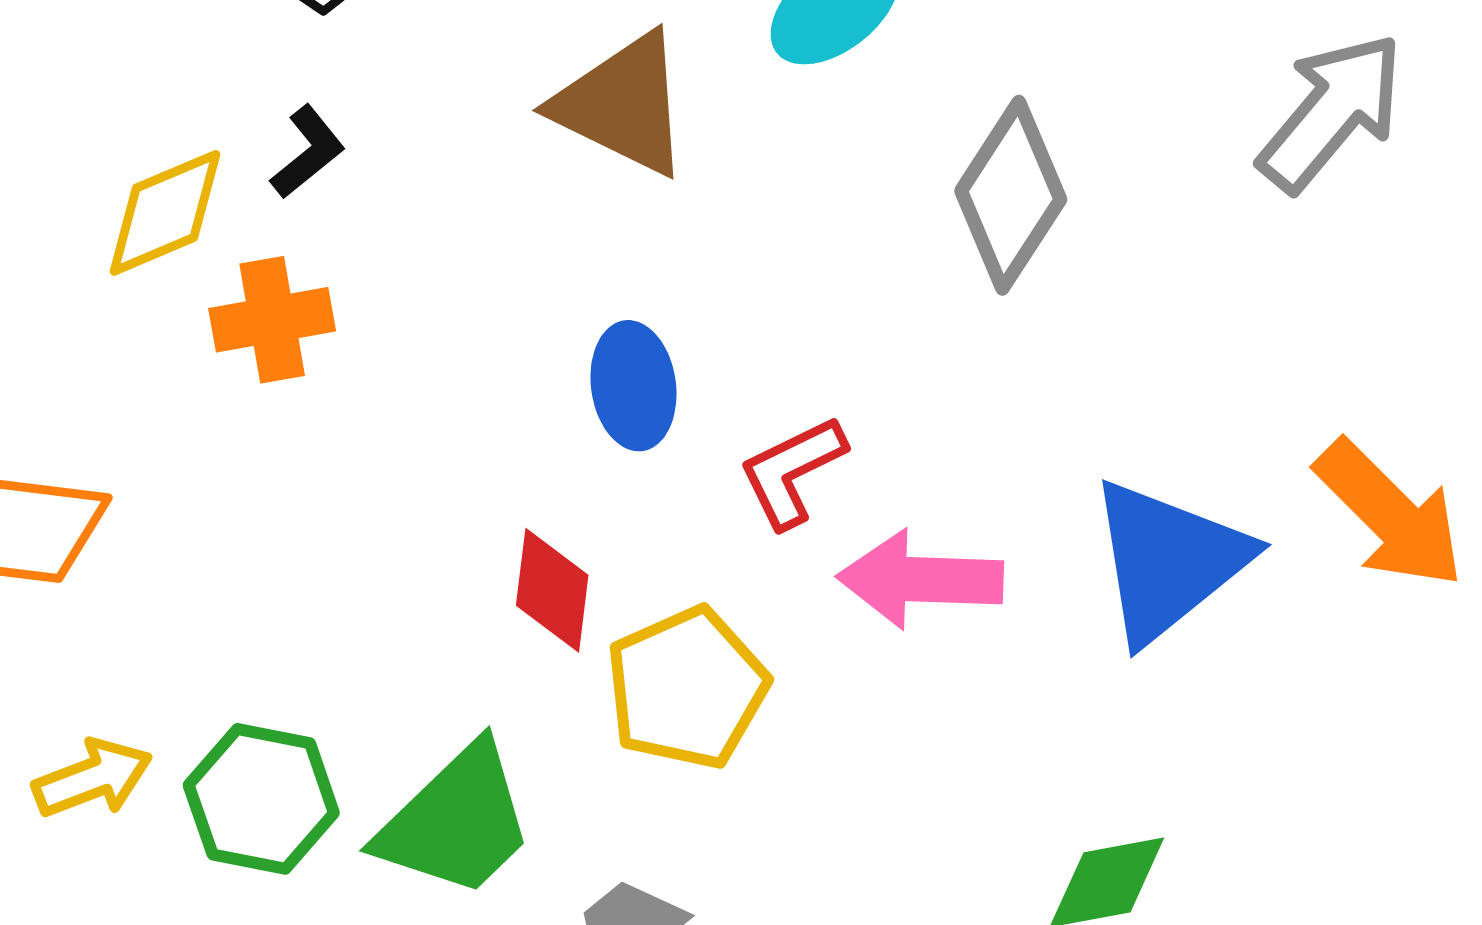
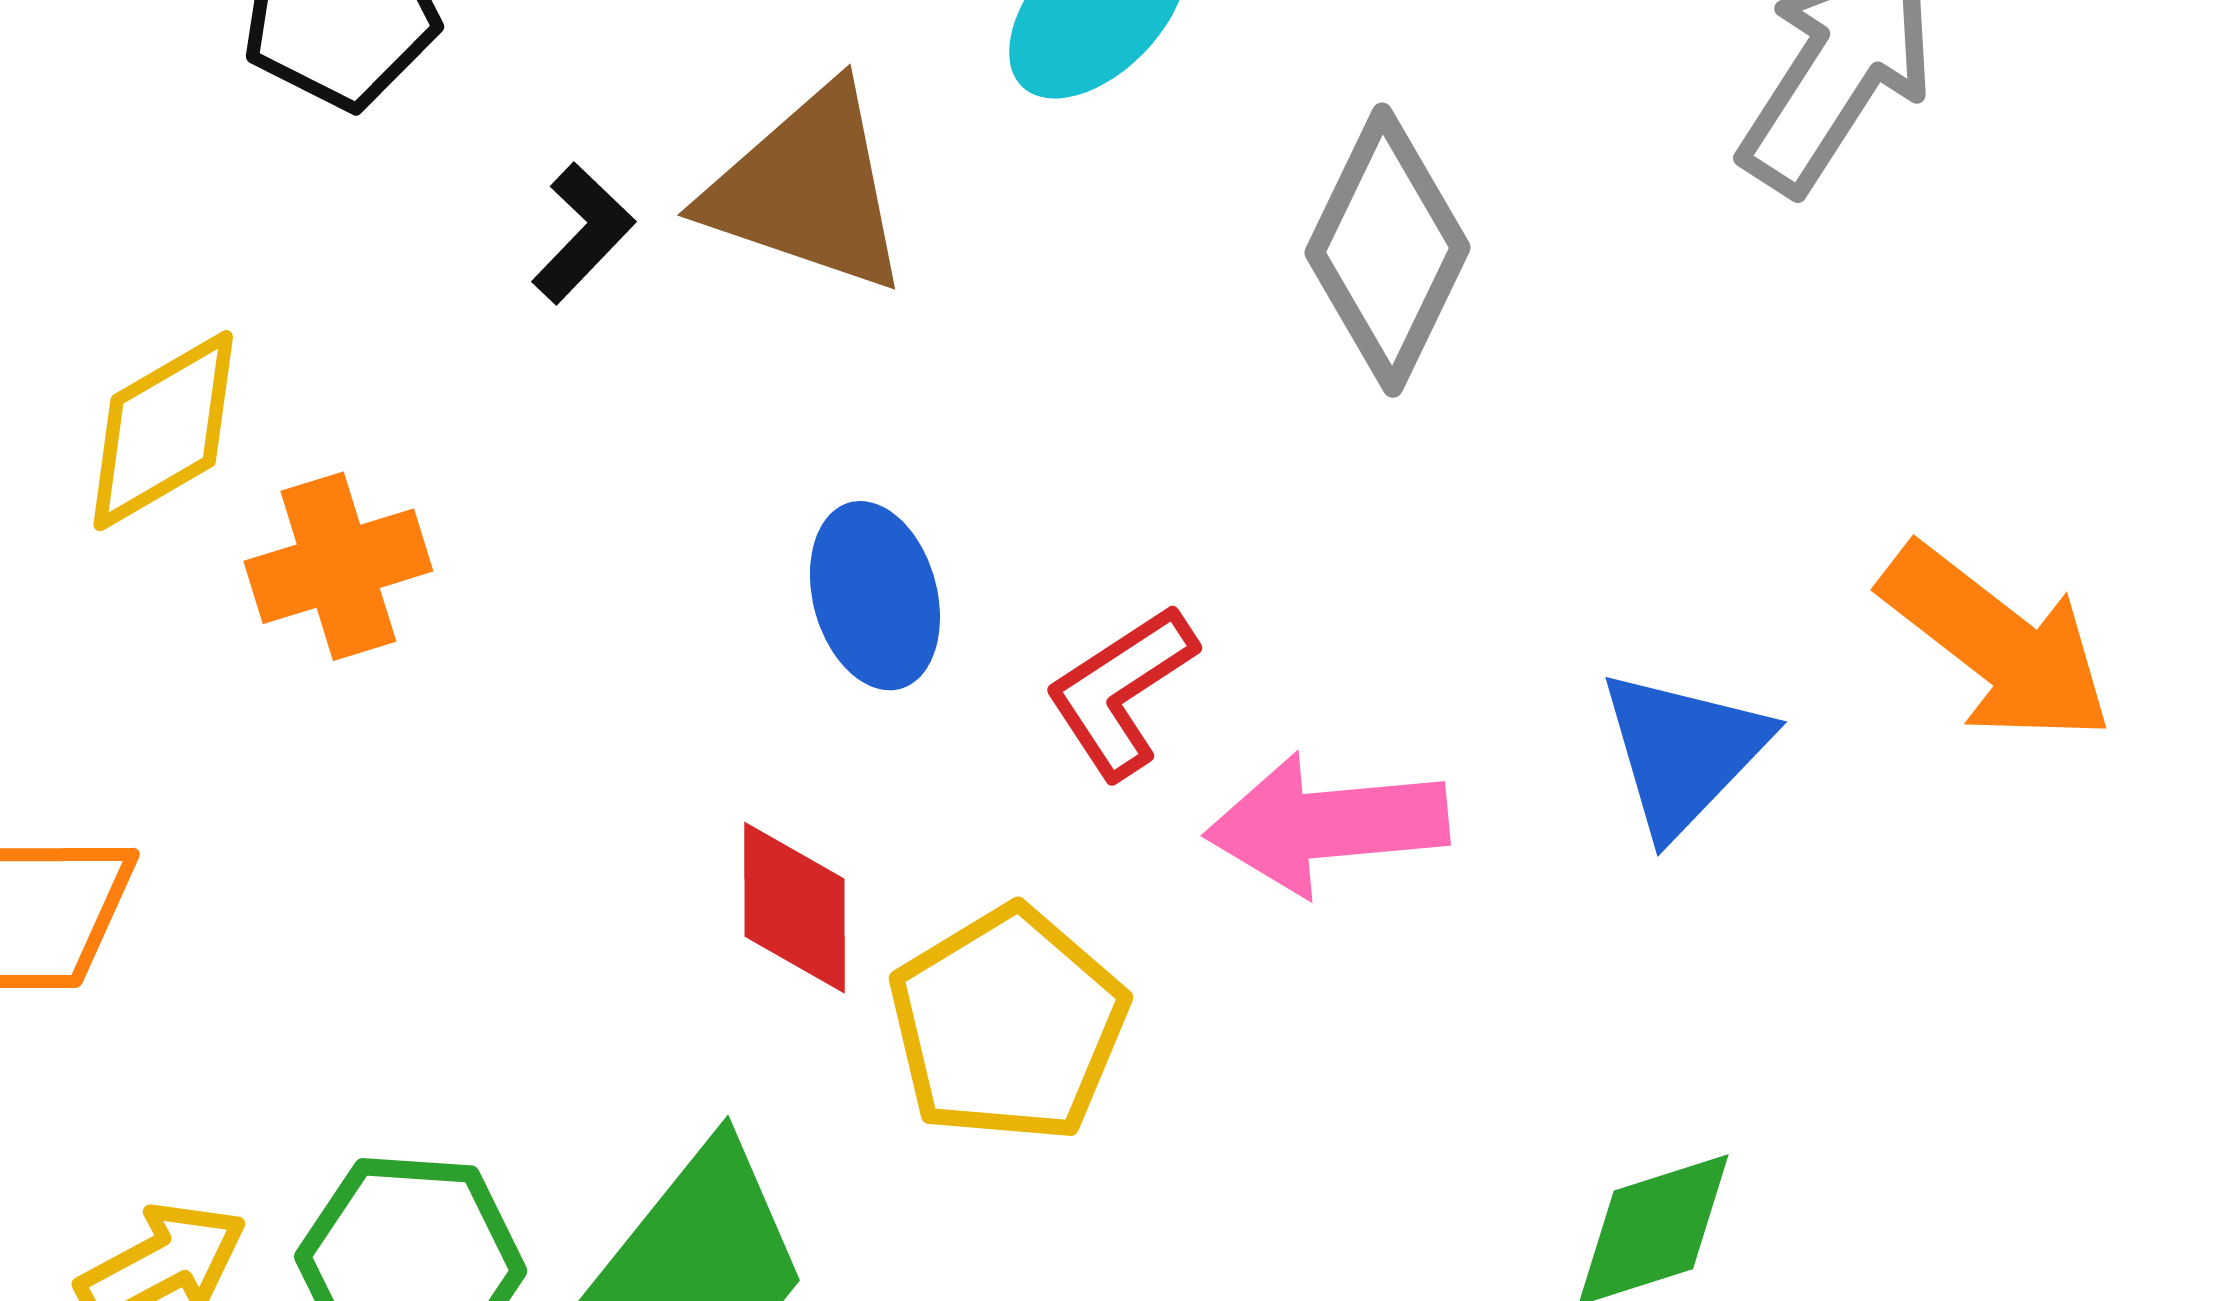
black L-shape: (308, 152) -> (583, 233), moved
blue triangle: (1168, 561) -> (1683, 752), size x0.7

